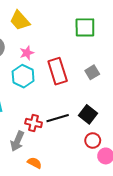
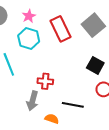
gray square: (92, 72) -> (93, 25), size x1.6
black line: (58, 118) -> (73, 105), moved, turned 35

